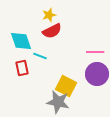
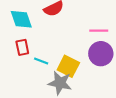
cyan line: (40, 56) -> (41, 61), moved

